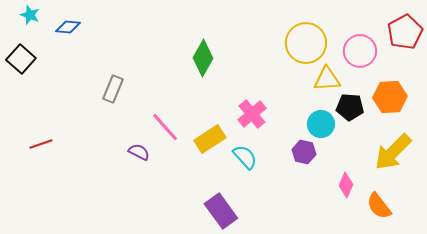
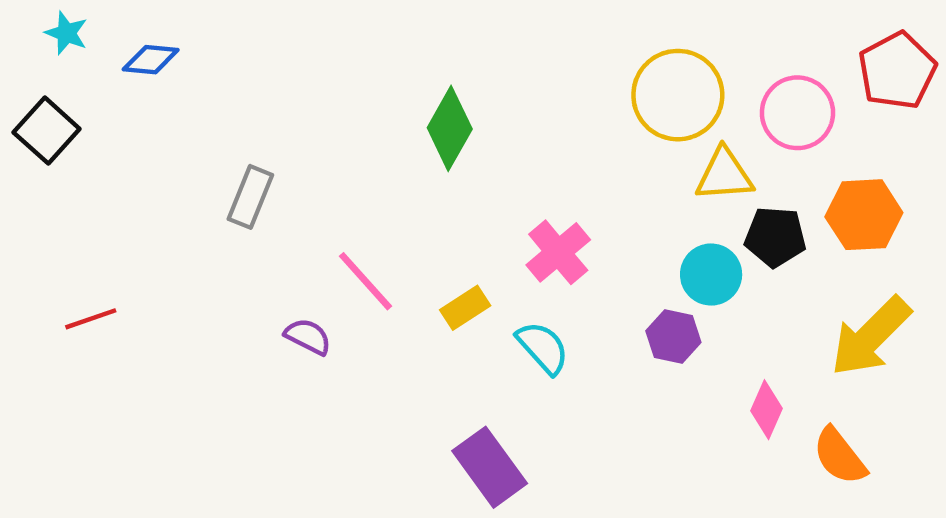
yellow rectangle: (210, 139) -> (465, 308), size x0.7

